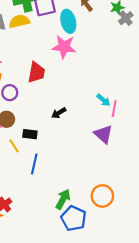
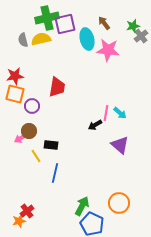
pink star: (64, 47) -> (108, 50), moved
pink line: (114, 109) -> (106, 113), moved
black arrow: (59, 113) -> (95, 125), moved

